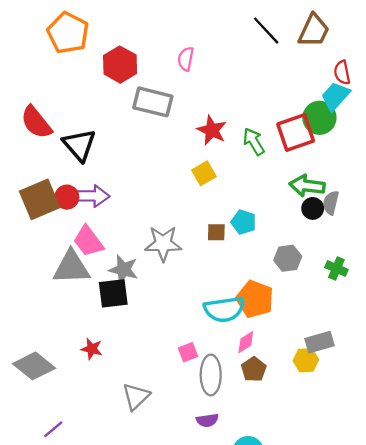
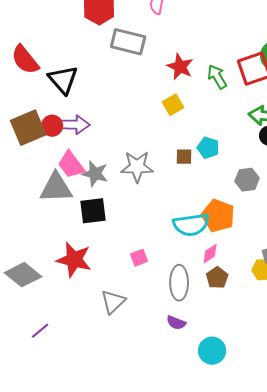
gray star: (123, 270) -> (95, 174), moved
red star: (92, 349) -> (74, 260), size x1.8
pink square: (188, 352) -> (139, 258), moved
purple semicircle: (207, 420) -> (176, 323), turned 30

